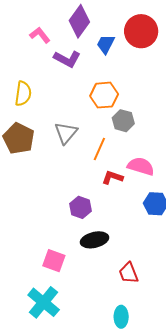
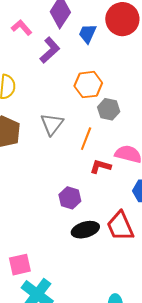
purple L-shape: (67, 59) -> (50, 50), turned -68
pink square: (54, 261) -> (20, 265), moved, turned -30
red trapezoid: (128, 273) -> (120, 226), moved, size x1.4

